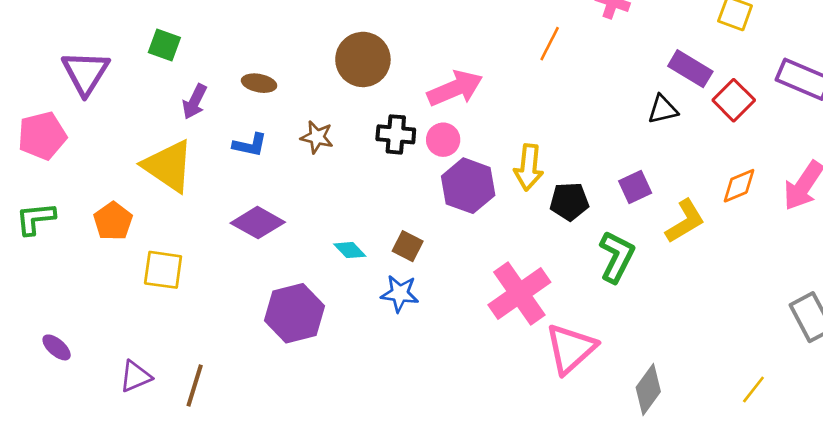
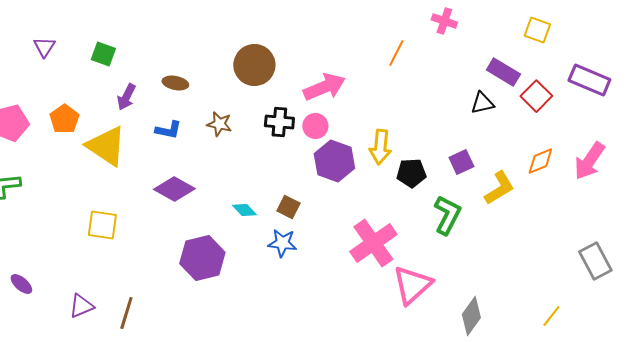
purple triangle: (85, 73) -> (44, 47), moved, size x0.6
orange pentagon: (113, 221) -> (64, 119), moved

